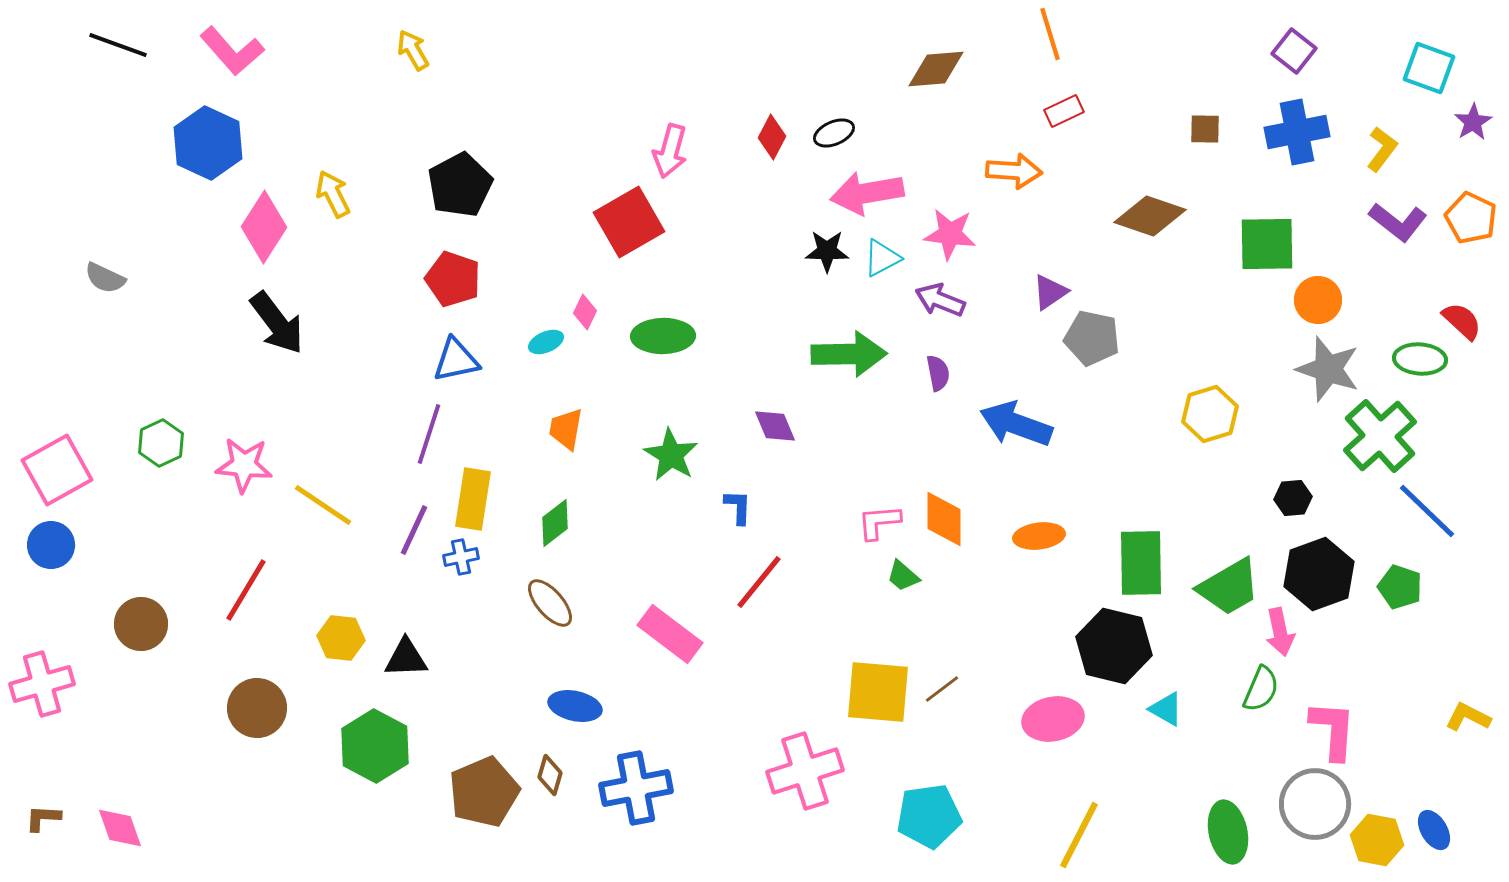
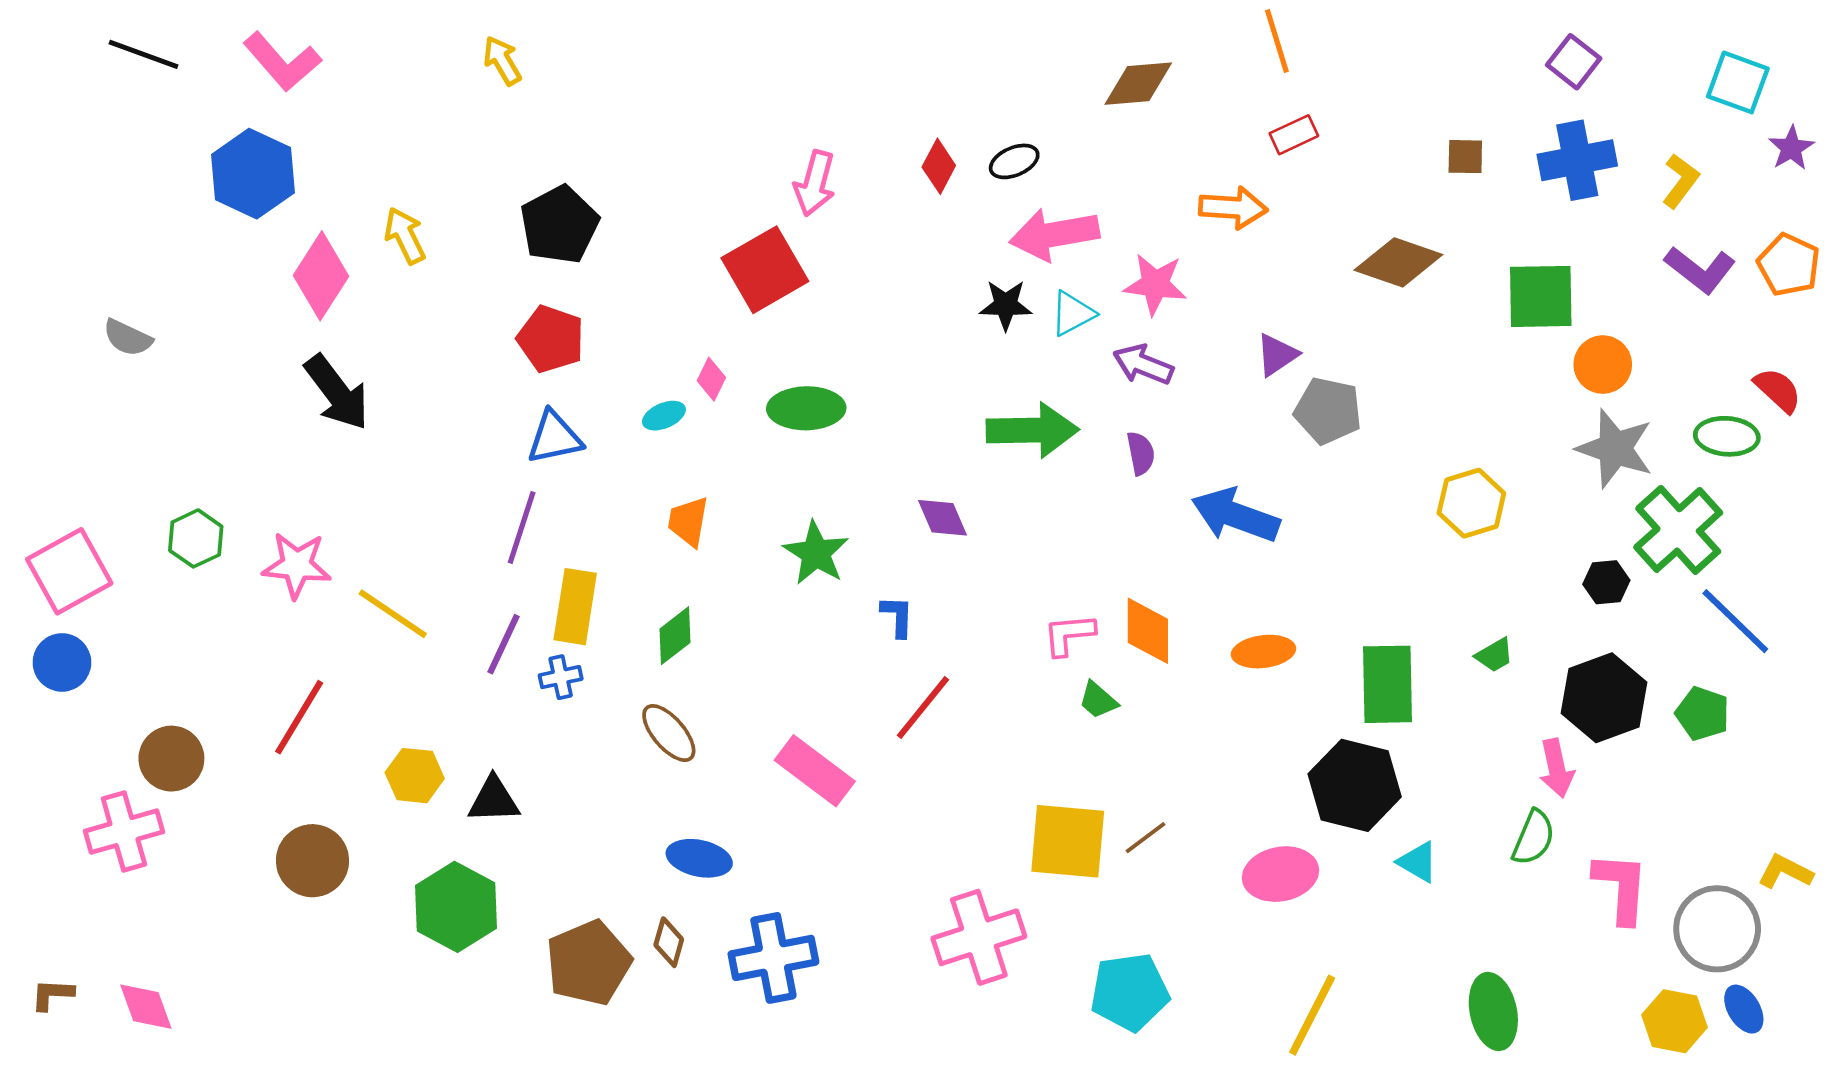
black hexagon: (1293, 498) -> (1606, 582), moved
green trapezoid: (1229, 587) -> (1495, 655), moved, size x0.5
pink cross: (42, 684) -> (124, 832), moved
gray circle: (1315, 804) -> (1717, 929), moved

